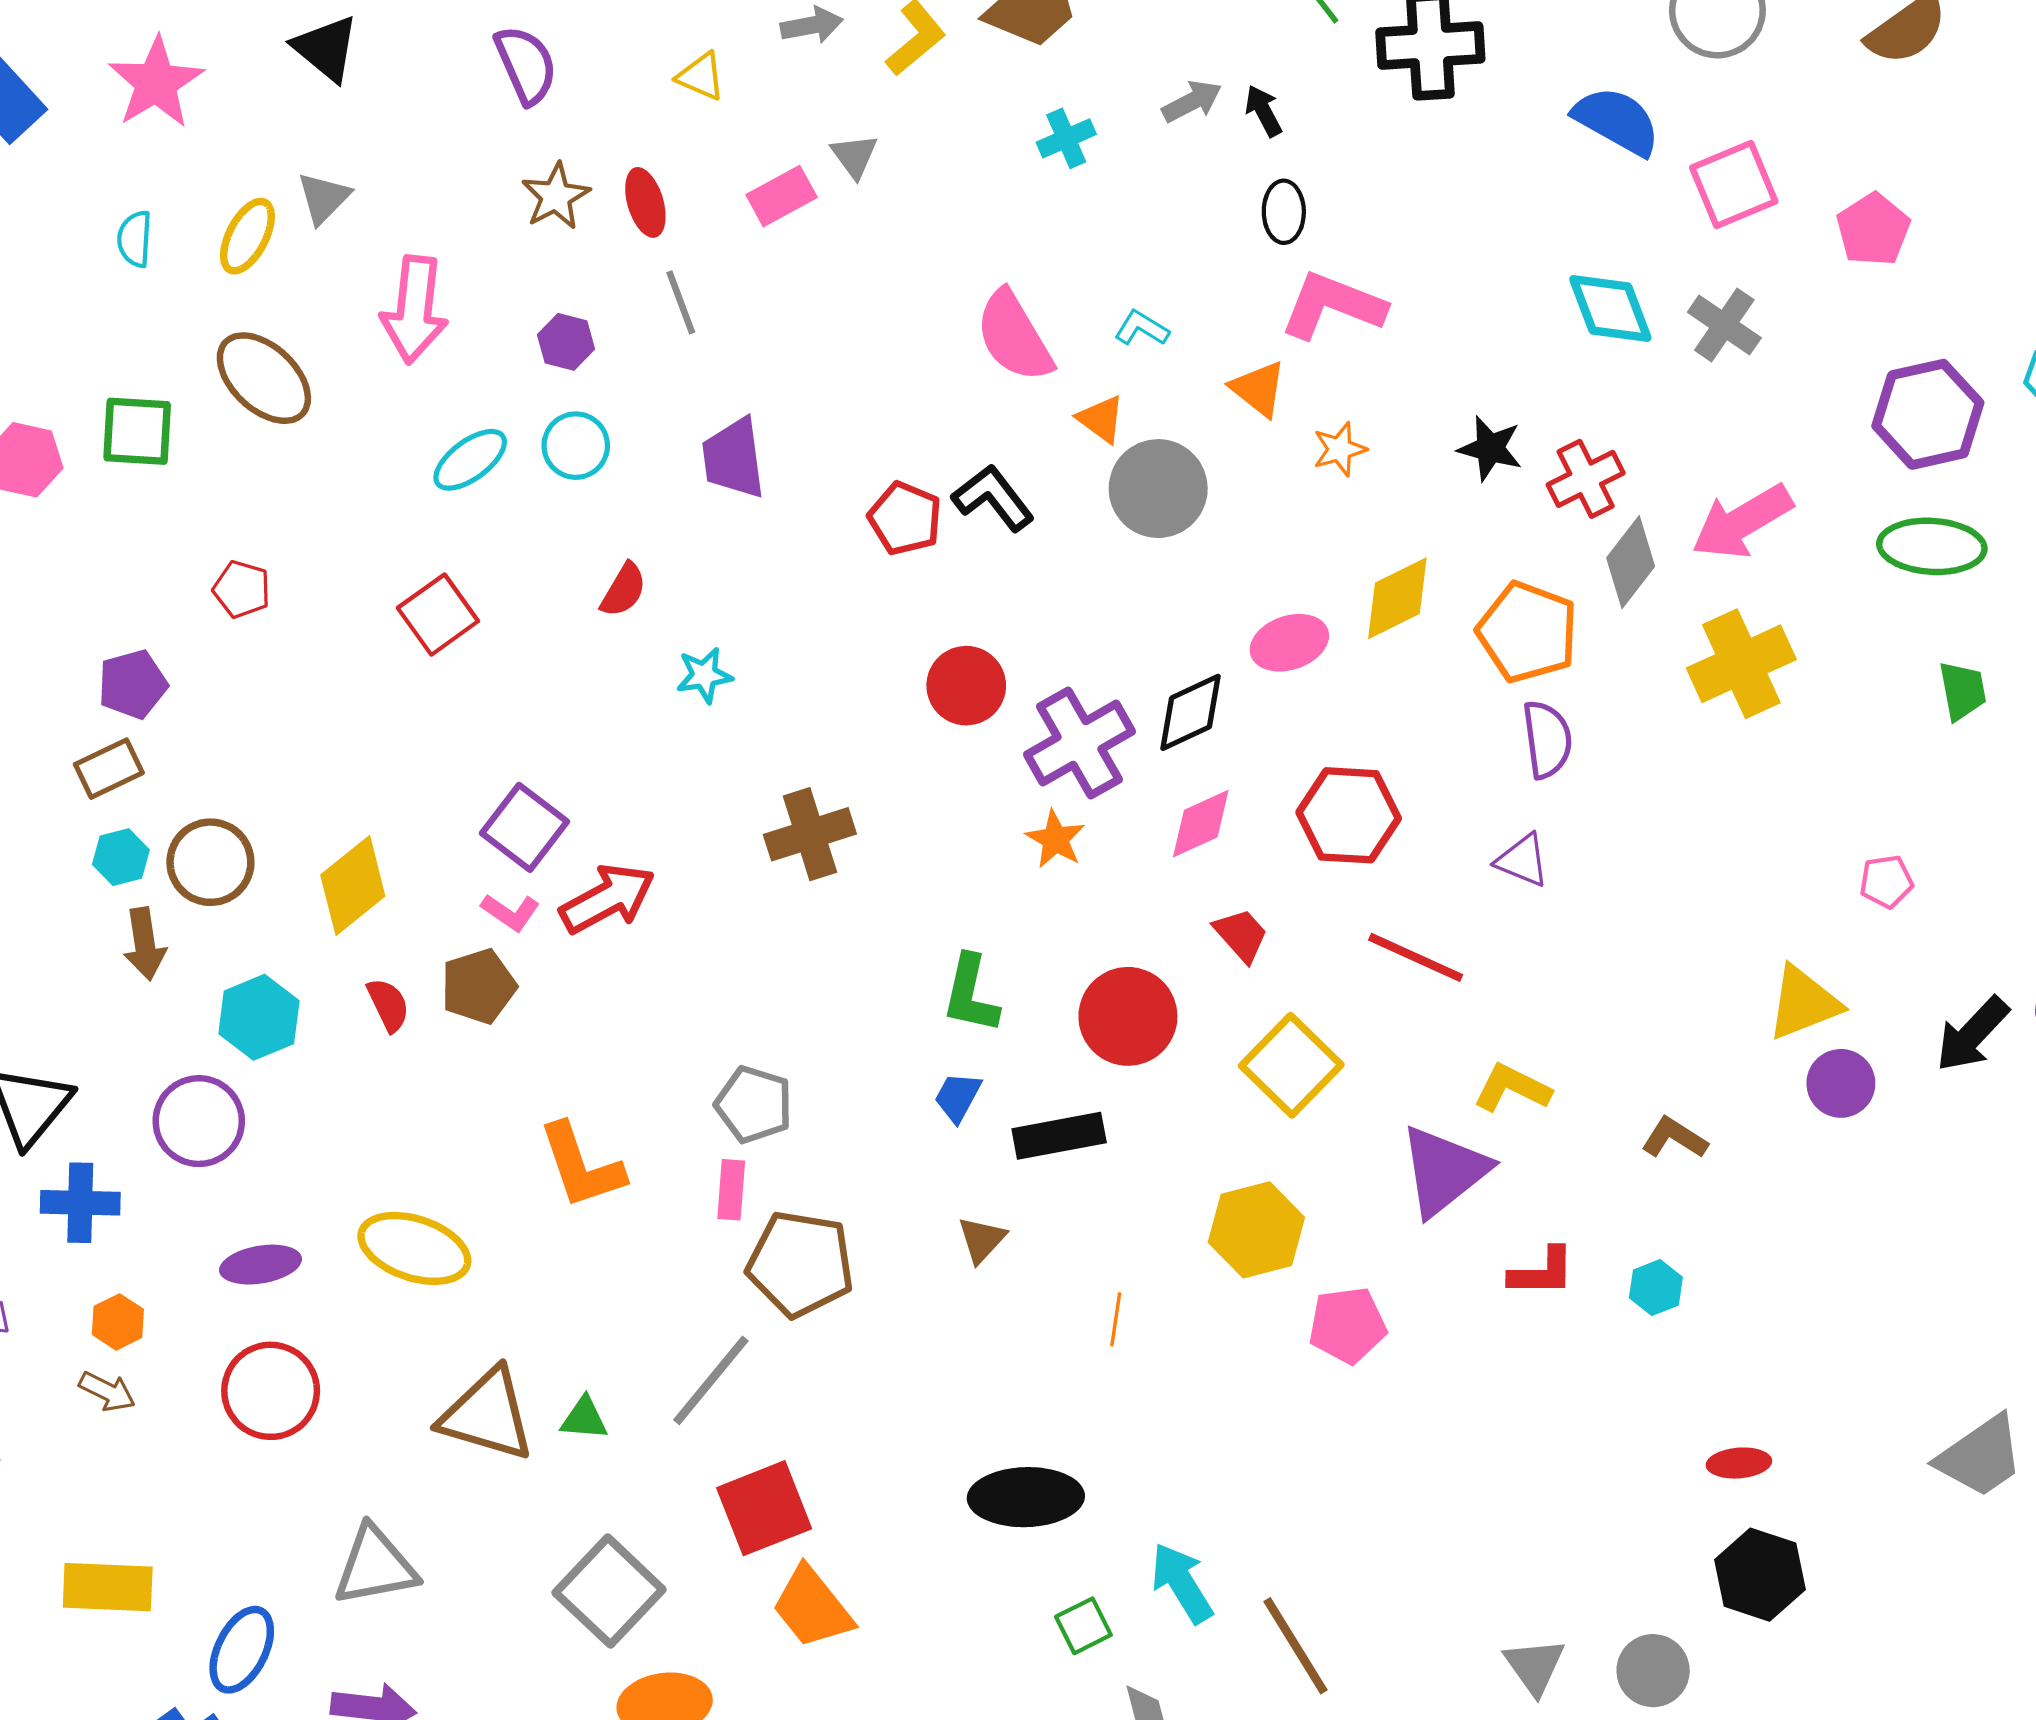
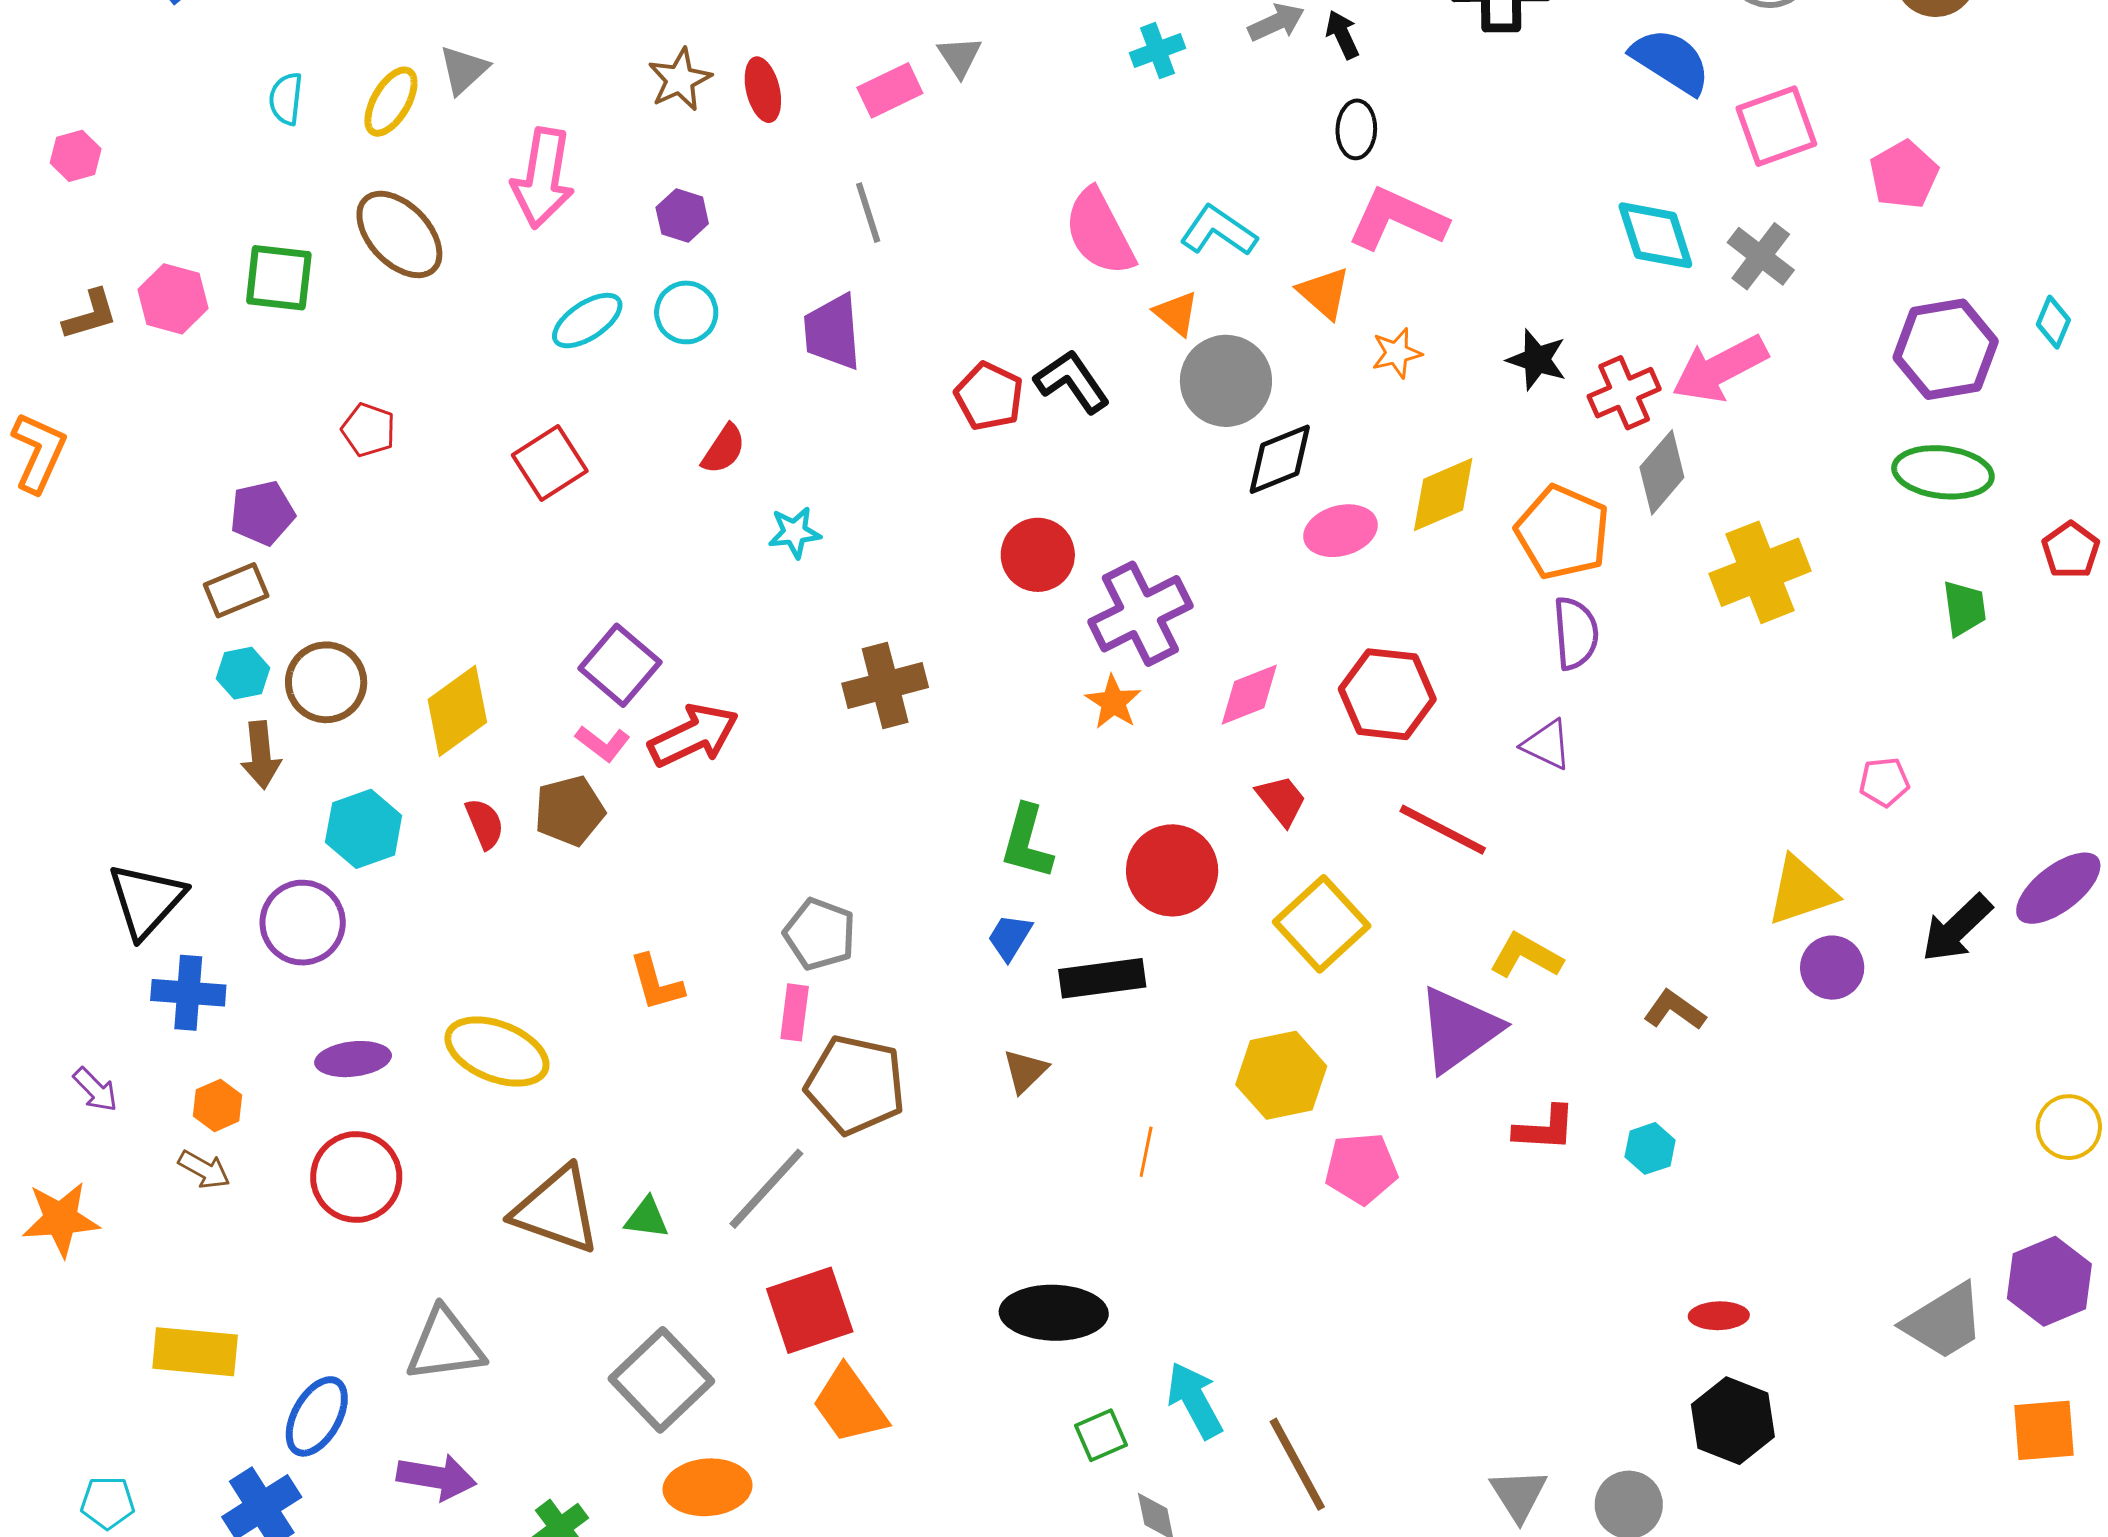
gray line: (681, 302) -> (868, 213), moved
cyan L-shape: (1142, 328) -> (1218, 231), size x1.5
pink arrow: (1742, 522) -> (1720, 369), moved
black diamond: (1191, 712) -> (1280, 459), moved
orange L-shape: (581, 1166) -> (656, 983), size x0.7

